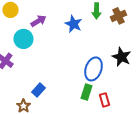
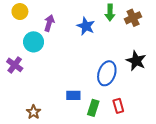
purple arrow: (38, 21) -> (49, 23), turned -42
blue rectangle: (38, 90) -> (73, 95), moved, turned 48
green rectangle: (86, 92) -> (93, 108), moved

